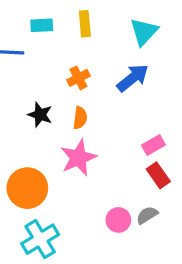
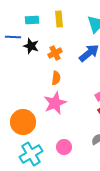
black star: (40, 115) -> (31, 46), moved
pink circle: (118, 220) -> (64, 147), moved

